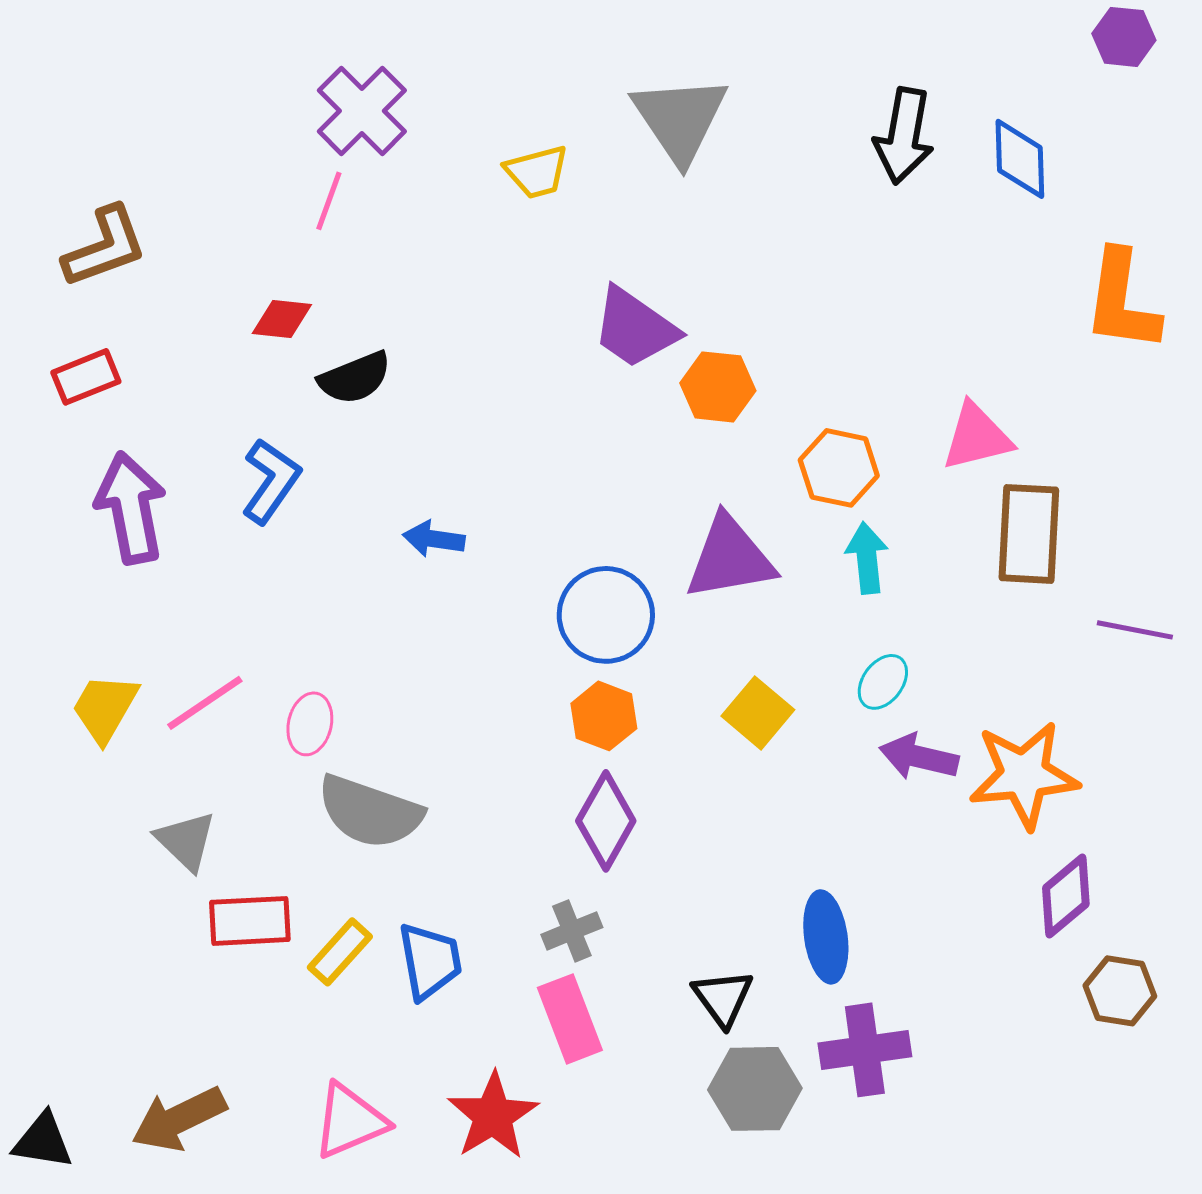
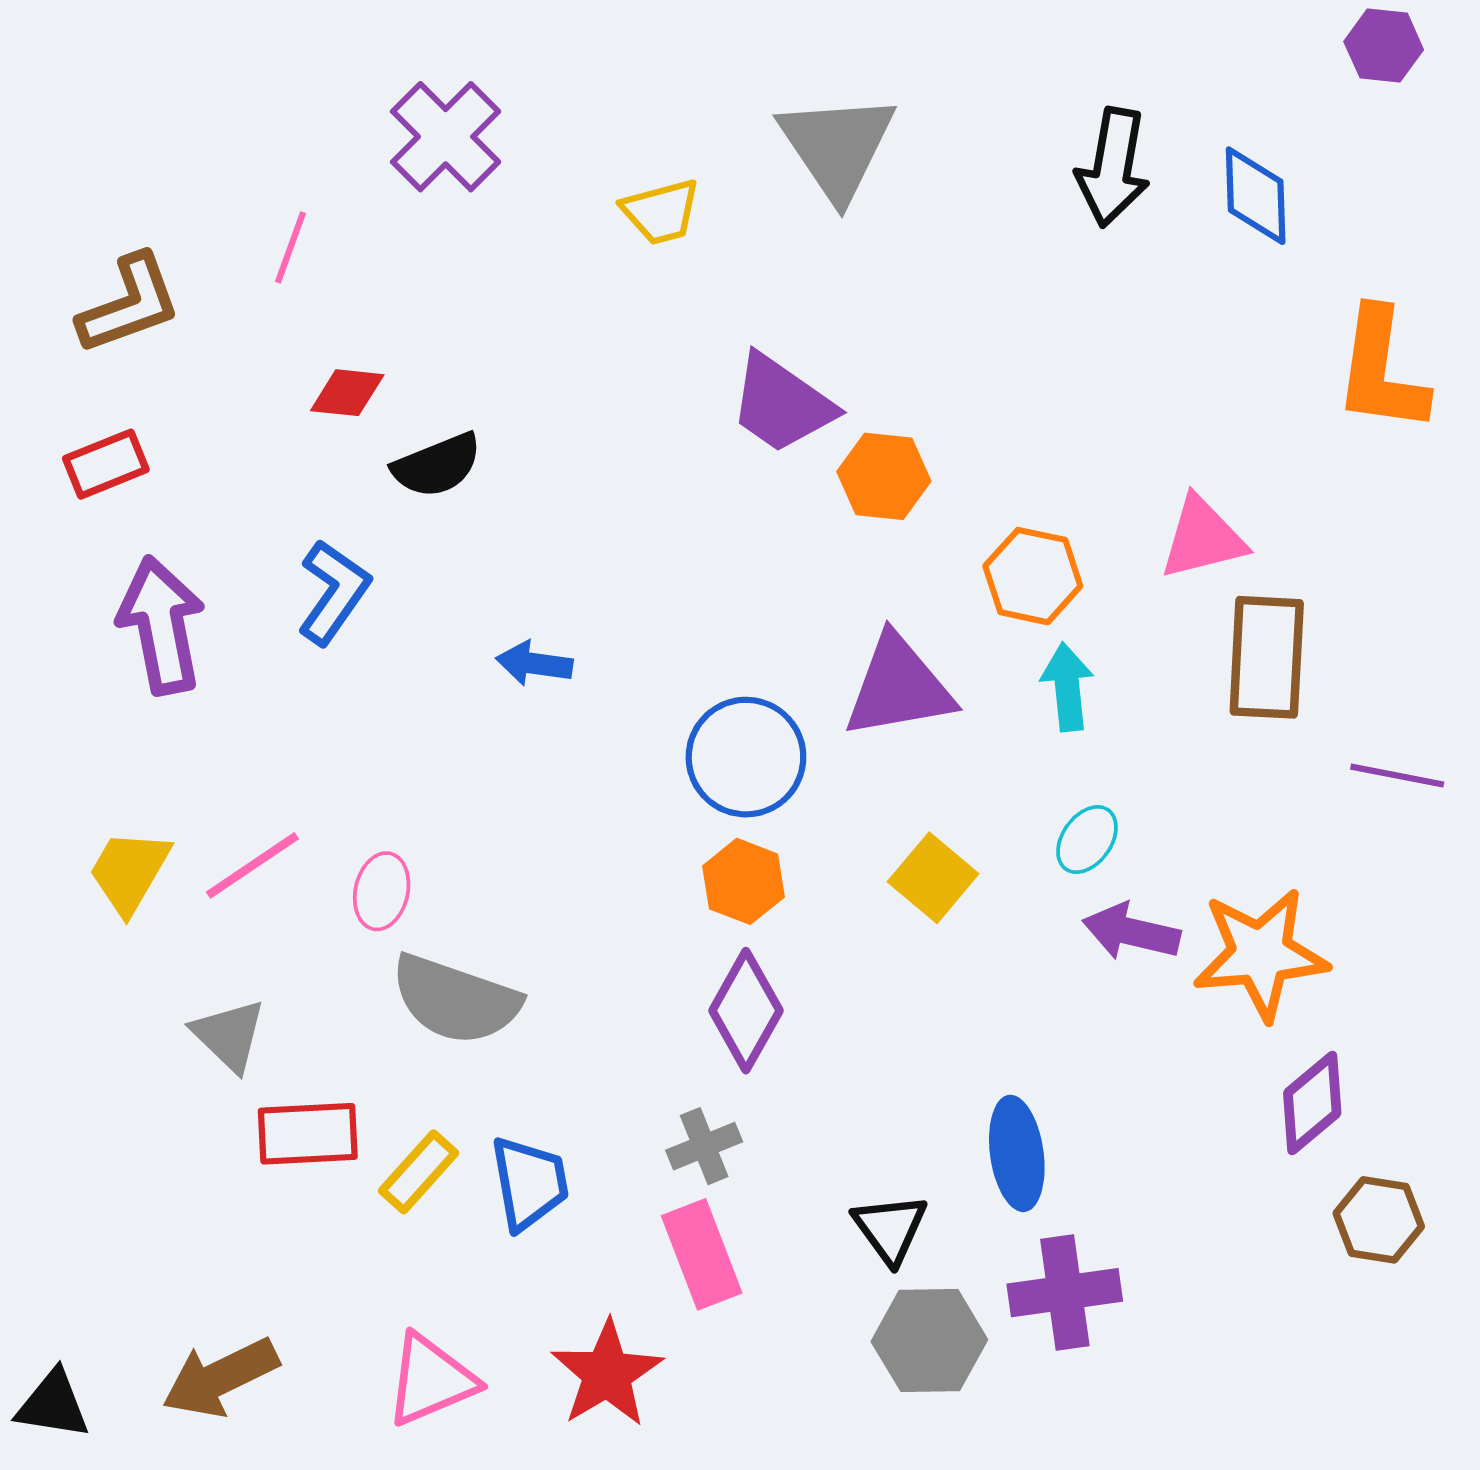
pink line: (329, 201) -> (291, 247), moved

